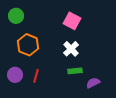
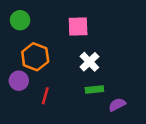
pink square: (72, 21) -> (78, 26), moved, turned -30
purple circle: (15, 75) -> (19, 81), moved

